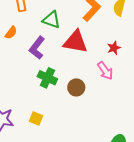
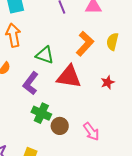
pink arrow: (105, 71) -> (91, 132), moved
brown circle: (76, 87) -> (60, 126), moved

